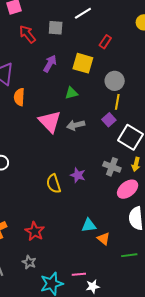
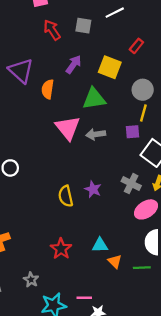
green triangle: (71, 93) -> (94, 99), size x1.6
orange semicircle: (19, 97) -> (48, 89), moved
purple square: (109, 120) -> (132, 132), turned 32
red star: (35, 231) -> (61, 249), moved
green line: (129, 255) -> (142, 268), moved

